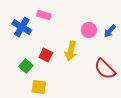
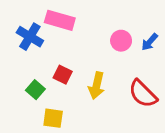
pink rectangle: (44, 15) -> (60, 20), size x1.5
yellow arrow: (71, 51) -> (97, 86), moved

